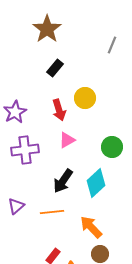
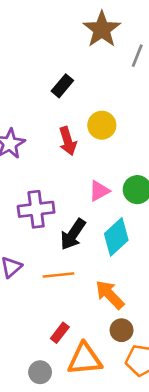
brown star: (47, 29) -> (102, 29), moved
pink triangle: (67, 140) -> (99, 191), moved
purple cross: (25, 150) -> (36, 209), moved

